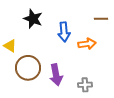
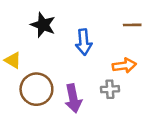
orange arrow: (87, 44) -> (124, 66), moved
gray cross: (85, 85) -> (110, 89), moved

